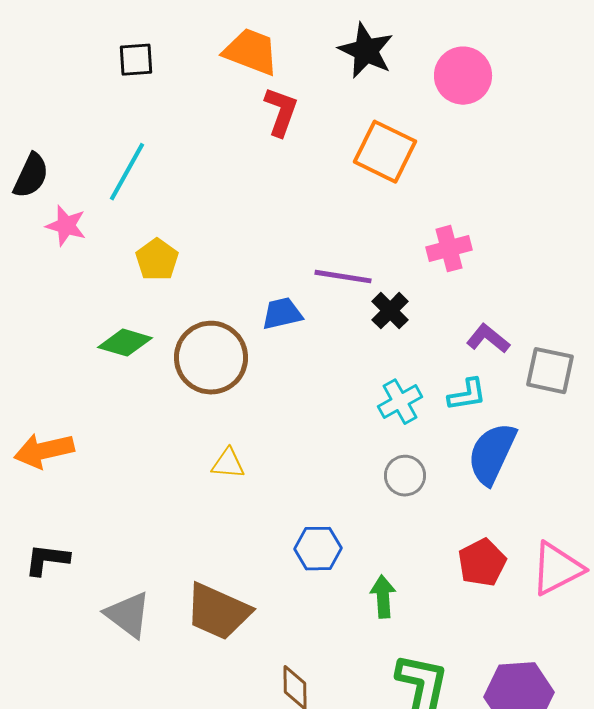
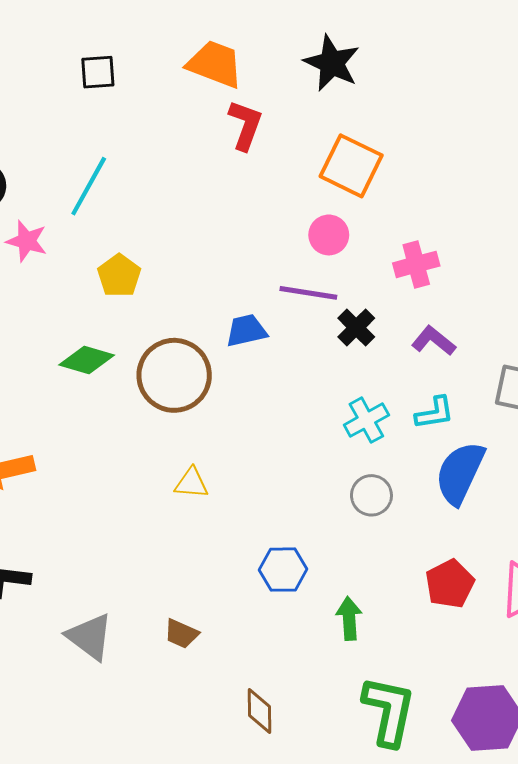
pink circle: (463, 76) -> (329, 235), moved, size x0.7
purple L-shape: (488, 339) -> (434, 341), moved
brown trapezoid: (218, 612) -> (181, 634), size x0.5

